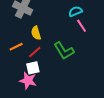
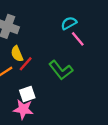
yellow semicircle: (36, 33) -> (17, 54), moved
red line: (35, 52) -> (26, 64), moved

